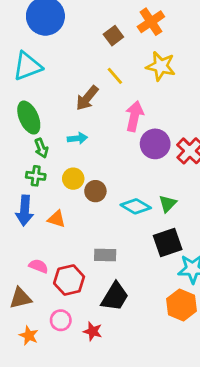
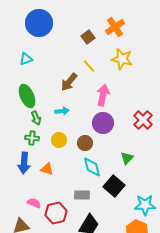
cyan triangle: (27, 66) -> (26, 59), size x0.6
purple circle: (155, 144) -> (103, 123), moved
brown circle: (95, 191) -> (85, 143), moved
cyan diamond: (136, 206) -> (92, 167), moved, turned 45
black square: (168, 242) -> (114, 186), moved, turned -30

